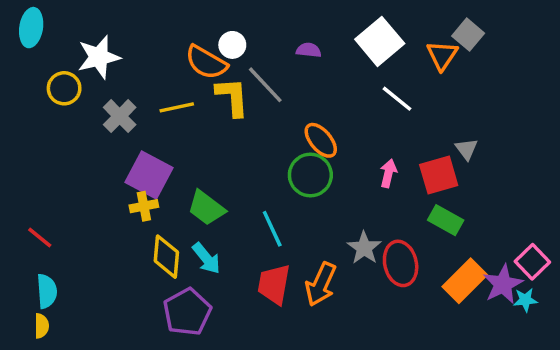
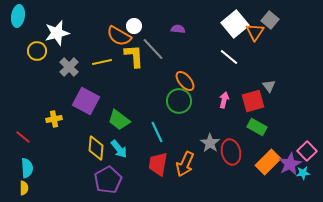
white square: (380, 41) -> (235, 24), moved
yellow cross: (144, 206) -> (54, 119), moved

